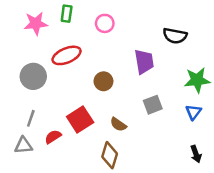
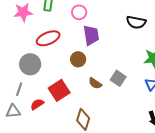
purple trapezoid: (144, 62) -> (91, 35), moved
gray circle: (33, 76) -> (30, 64), moved
gray square: (153, 105) -> (118, 78), turned -35
brown semicircle: (118, 124) -> (95, 83), moved

